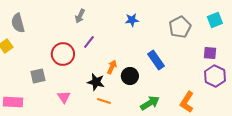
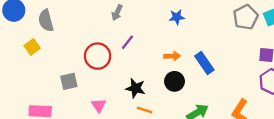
gray pentagon: (180, 27) -> (246, 17), moved
orange arrow: (112, 67) -> (172, 56), moved, turned 64

